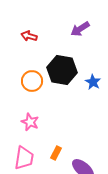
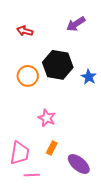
pink star: (30, 122) -> (47, 118), moved

